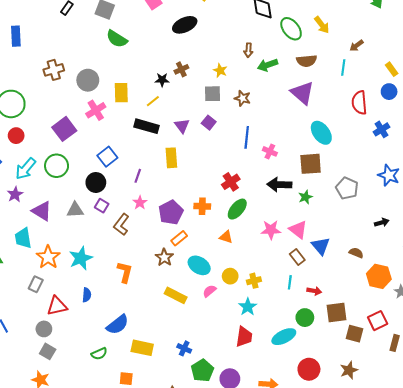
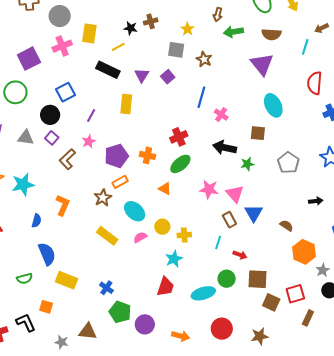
brown square: (311, 164) -> (258, 133), size x0.7
blue semicircle: (87, 295) -> (36, 221), moved
blue semicircle: (118, 325) -> (47, 254), turned -85
green pentagon: (202, 371) -> (120, 312), turned -30

